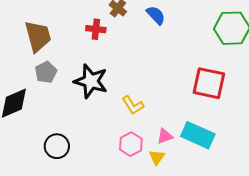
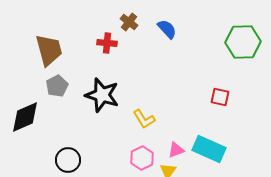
red square: (209, 83) -> (220, 97), size x0.6

